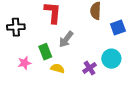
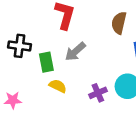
black cross: (16, 27) -> (19, 46), moved
pink star: (24, 63) -> (13, 100), moved

